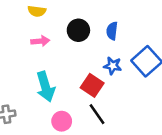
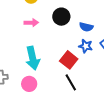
blue semicircle: (112, 31) -> (86, 27), moved, turned -88
pink circle: (62, 121) -> (29, 84), moved

